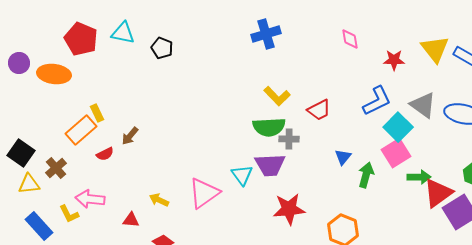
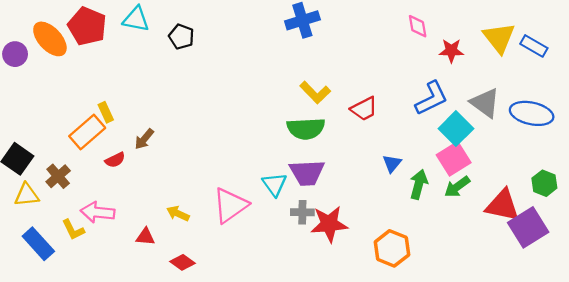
pink diamond: (350, 39) -> (418, 26), moved
orange ellipse: (54, 74) -> (50, 39), moved, turned 40
gray cross: (289, 139) -> (302, 212), moved
green arrow: (419, 177) -> (457, 187), moved, turned 145
red triangle: (438, 193) -> (502, 205), turned 48

